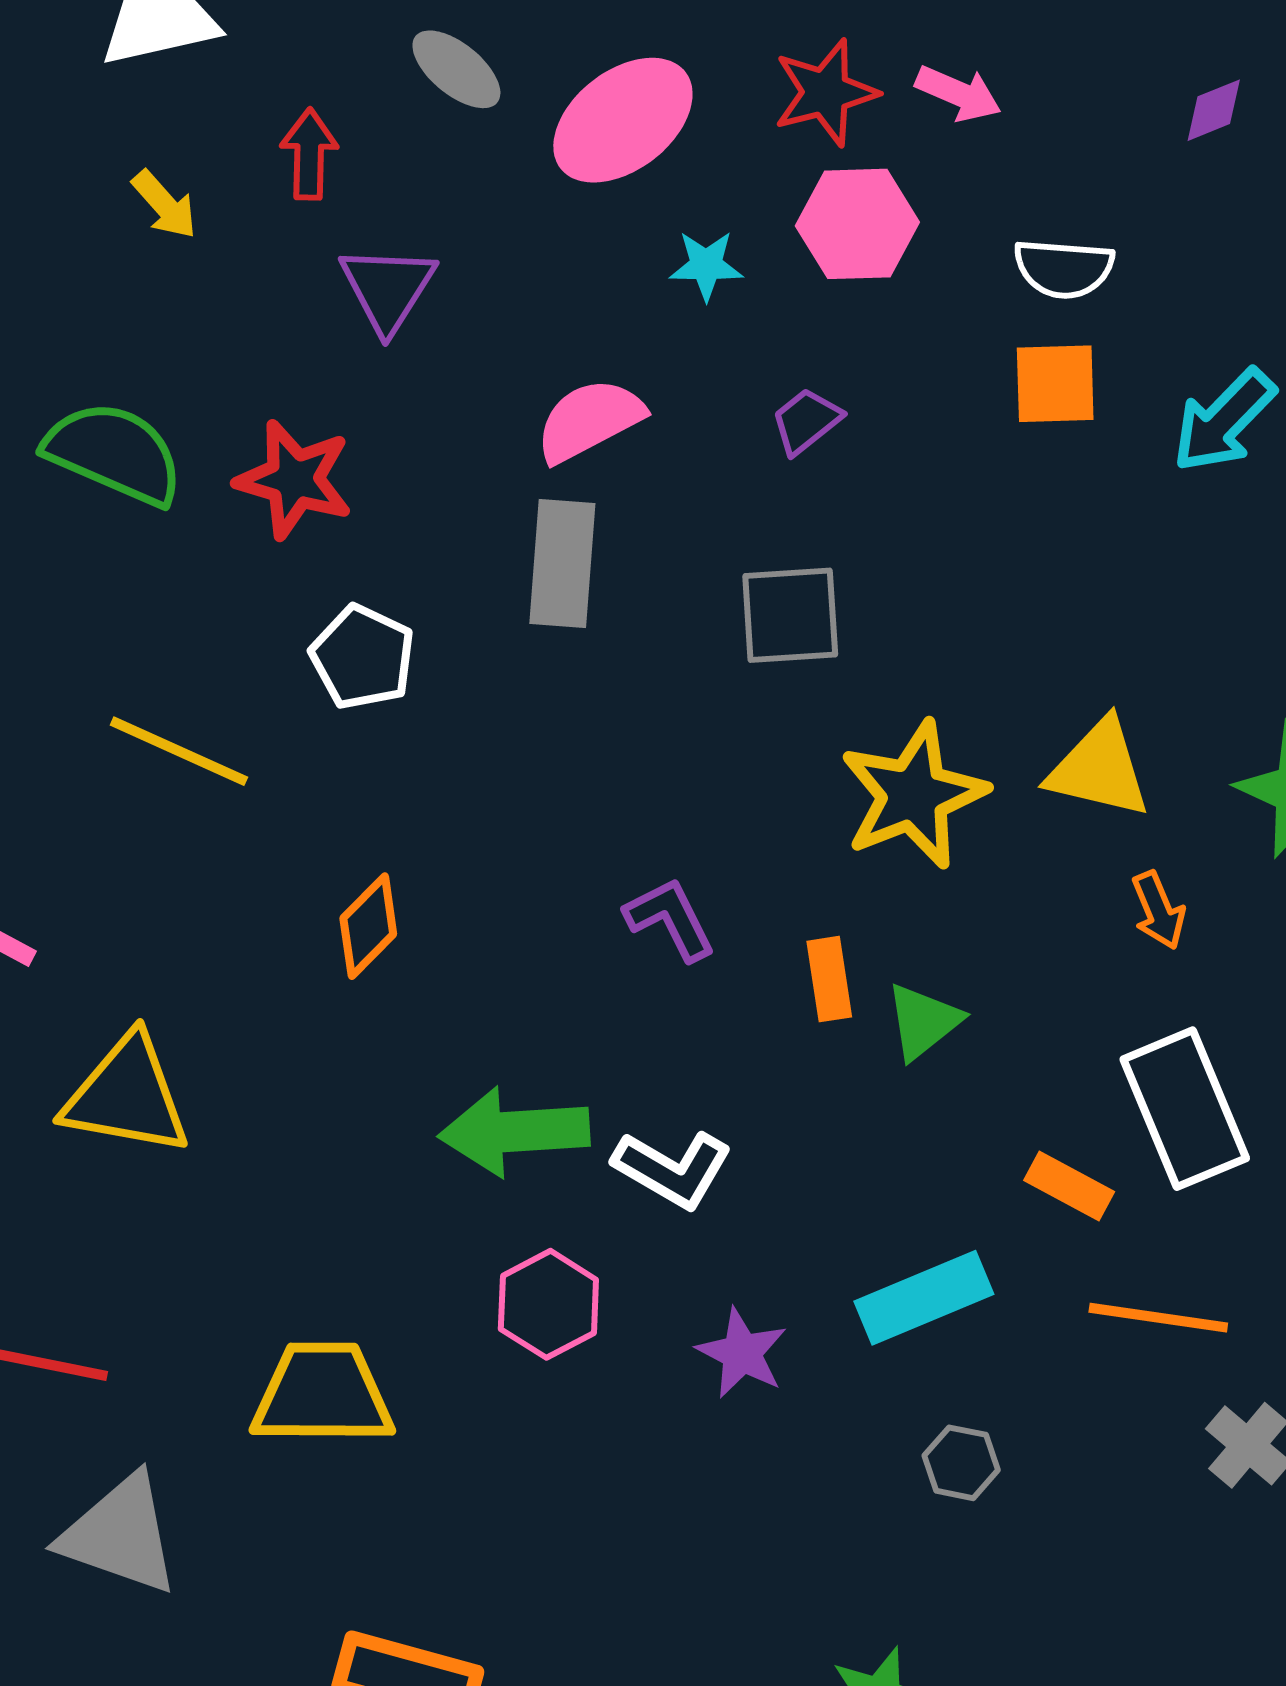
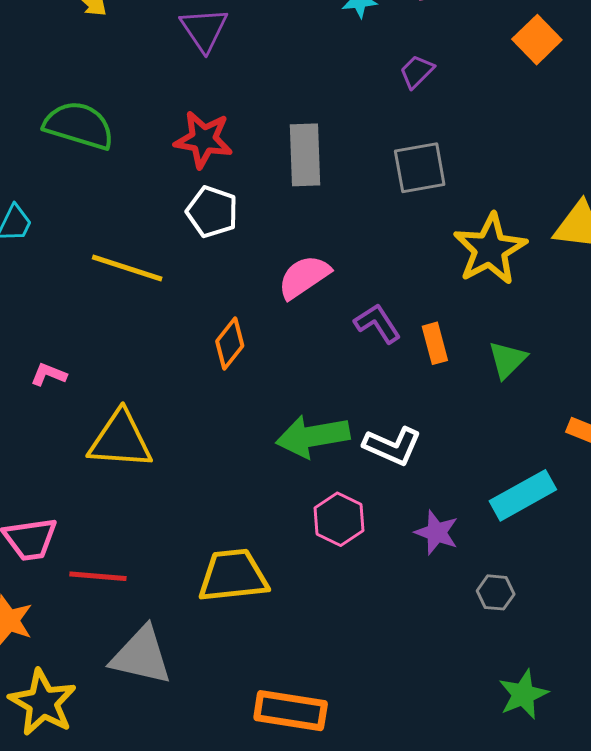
orange square: (1055, 384) -> (537, 40), turned -36
pink semicircle: (589, 420) -> (304, 277), moved
red star: (294, 479) -> (203, 140), moved
orange rectangle: (829, 979) -> (435, 343), moved
gray hexagon: (961, 1463) -> (496, 592), moved

